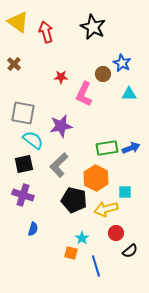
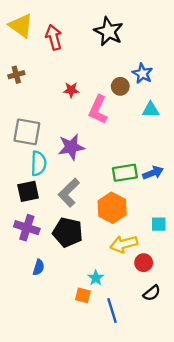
brown cross: (14, 64) -> (16, 75), turned 32
cyan semicircle: (33, 140) -> (39, 163), turned 55
cyan square: (125, 192) -> (159, 224), moved
black pentagon: (74, 200) -> (68, 232), moved
red circle: (116, 233) -> (144, 263), moved

